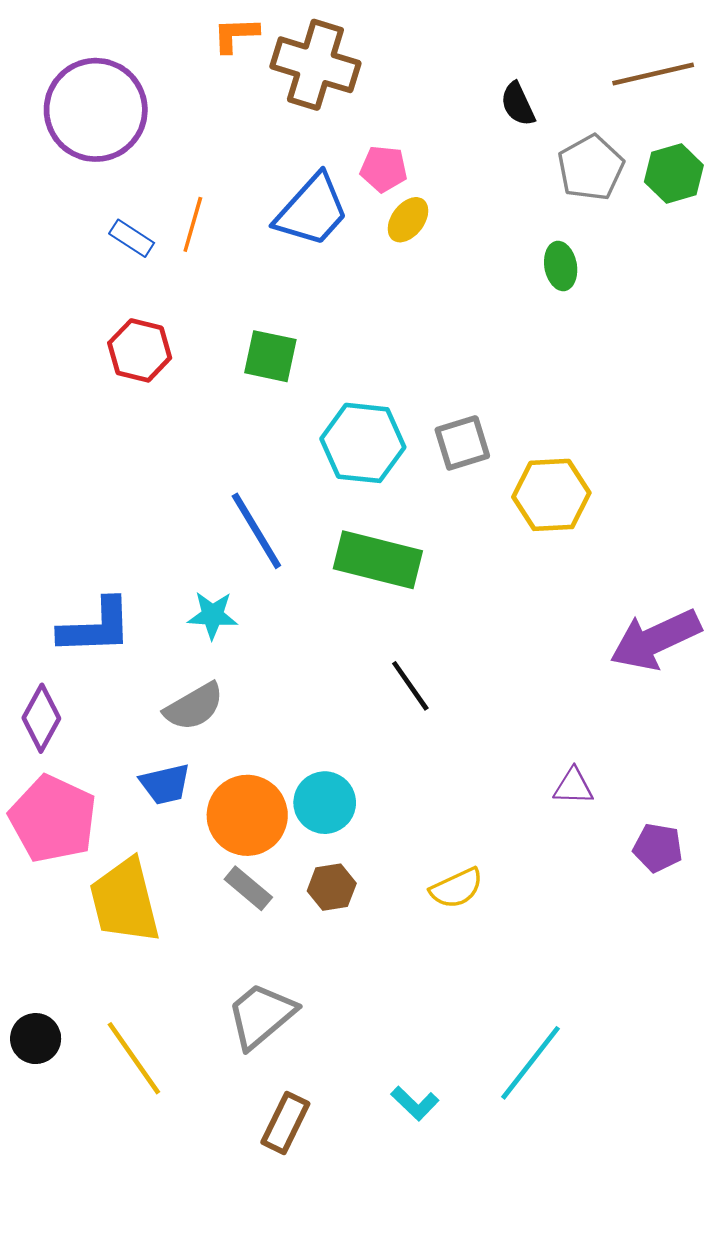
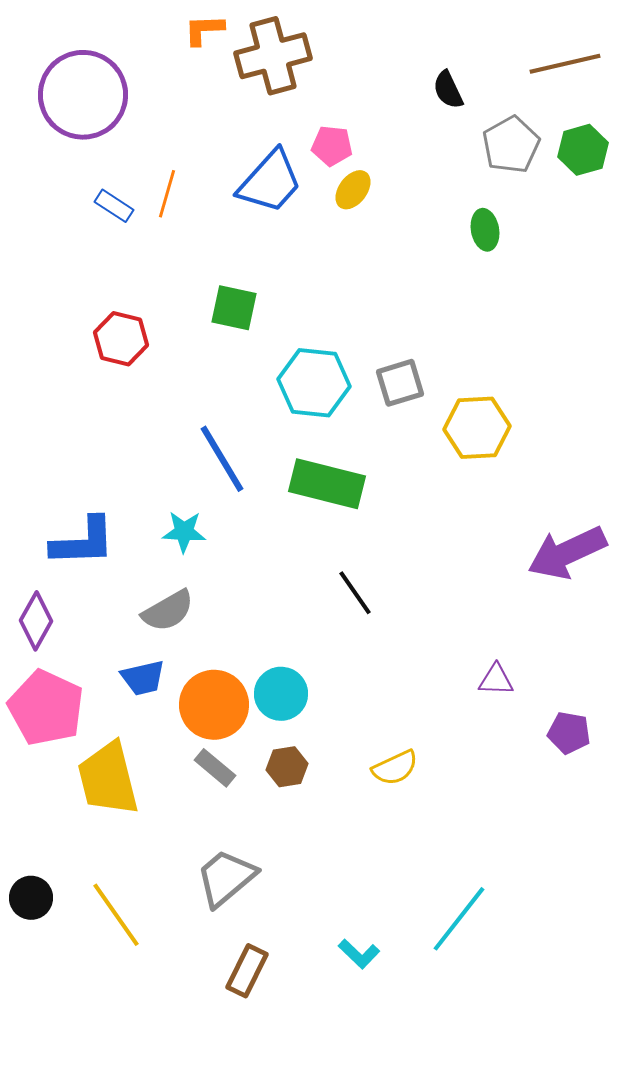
brown cross: (315, 65) -> (273, 56), turned -32
red hexagon: (140, 350) -> (121, 339), moved

